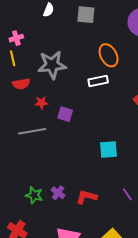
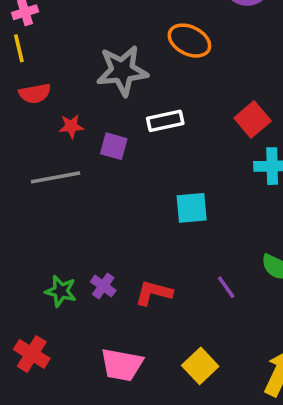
orange ellipse: (109, 55) -> (189, 41), turned -35
gray star: (52, 65) -> (122, 71), moved
white rectangle: (98, 81) -> (165, 121), moved

